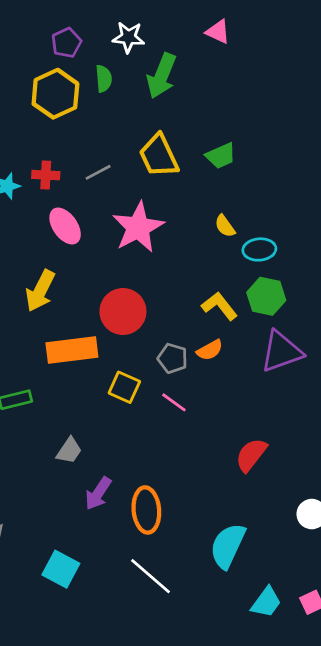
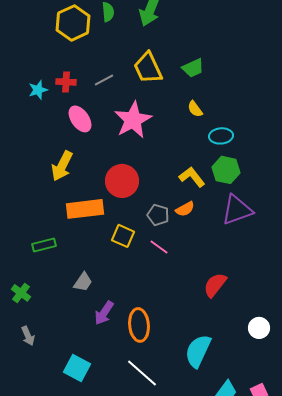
yellow semicircle: (225, 226) -> (195, 109), moved

